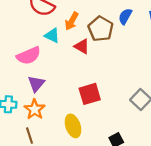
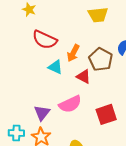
pink semicircle: (29, 56) -> (70, 104), moved
red square: (90, 94) -> (106, 114), moved

